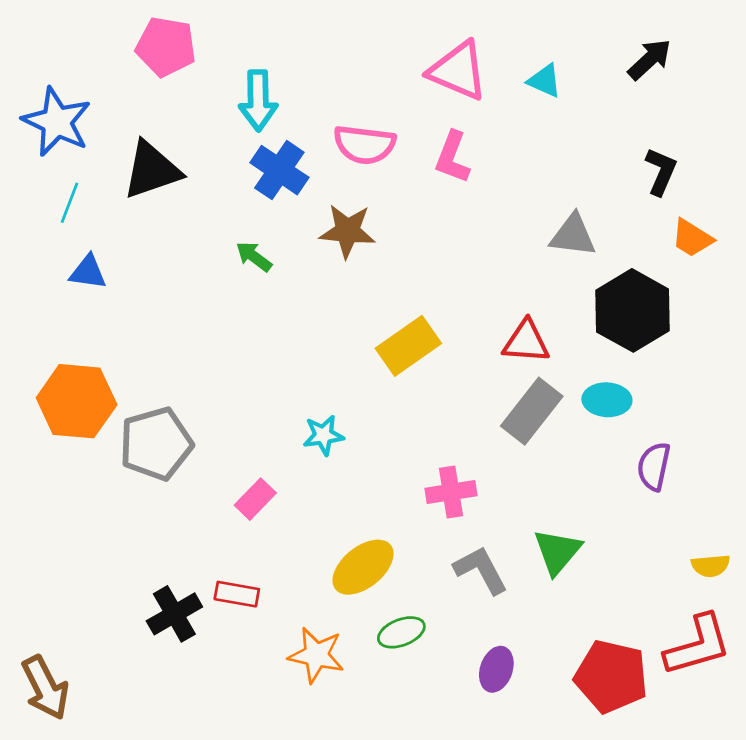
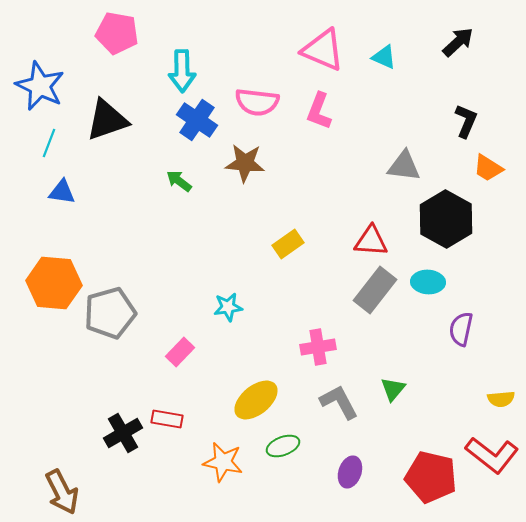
yellow rectangle: (408, 346) -> (288, 244), size x0.7
green triangle: (557, 552) -> (393, 389), size x0.7
red L-shape: (698, 645) -> (492, 455), turned 54
brown arrow: (45, 688) -> (62, 492), moved

